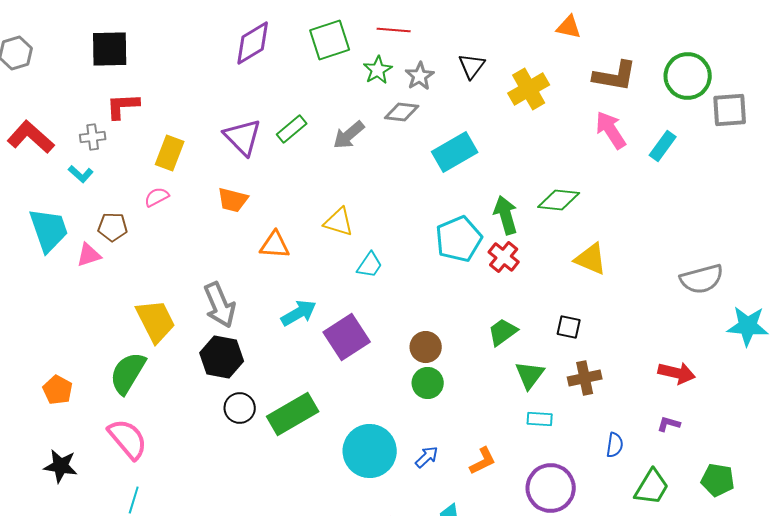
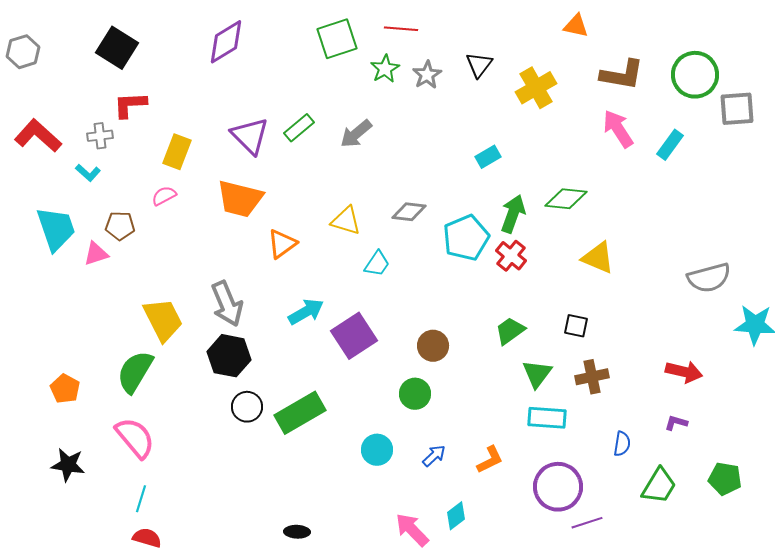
purple diamond: (253, 43) -> (226, 42), moved
black square: (110, 49) -> (117, 48), turned 33
gray diamond: (402, 112) -> (409, 212), moved
cyan rectangle: (455, 152) -> (488, 157), moved, size x0.6
orange trapezoid: (233, 200) -> (240, 199), size x1.5
green arrow: (506, 215) -> (513, 214), turned 36
orange triangle: (275, 245) -> (282, 244), turned -40
green circle: (428, 383) -> (415, 394), moved
cyan rectangle: (540, 419) -> (547, 418), size x1.5
cyan circle: (370, 451) -> (377, 450), size x0.6

